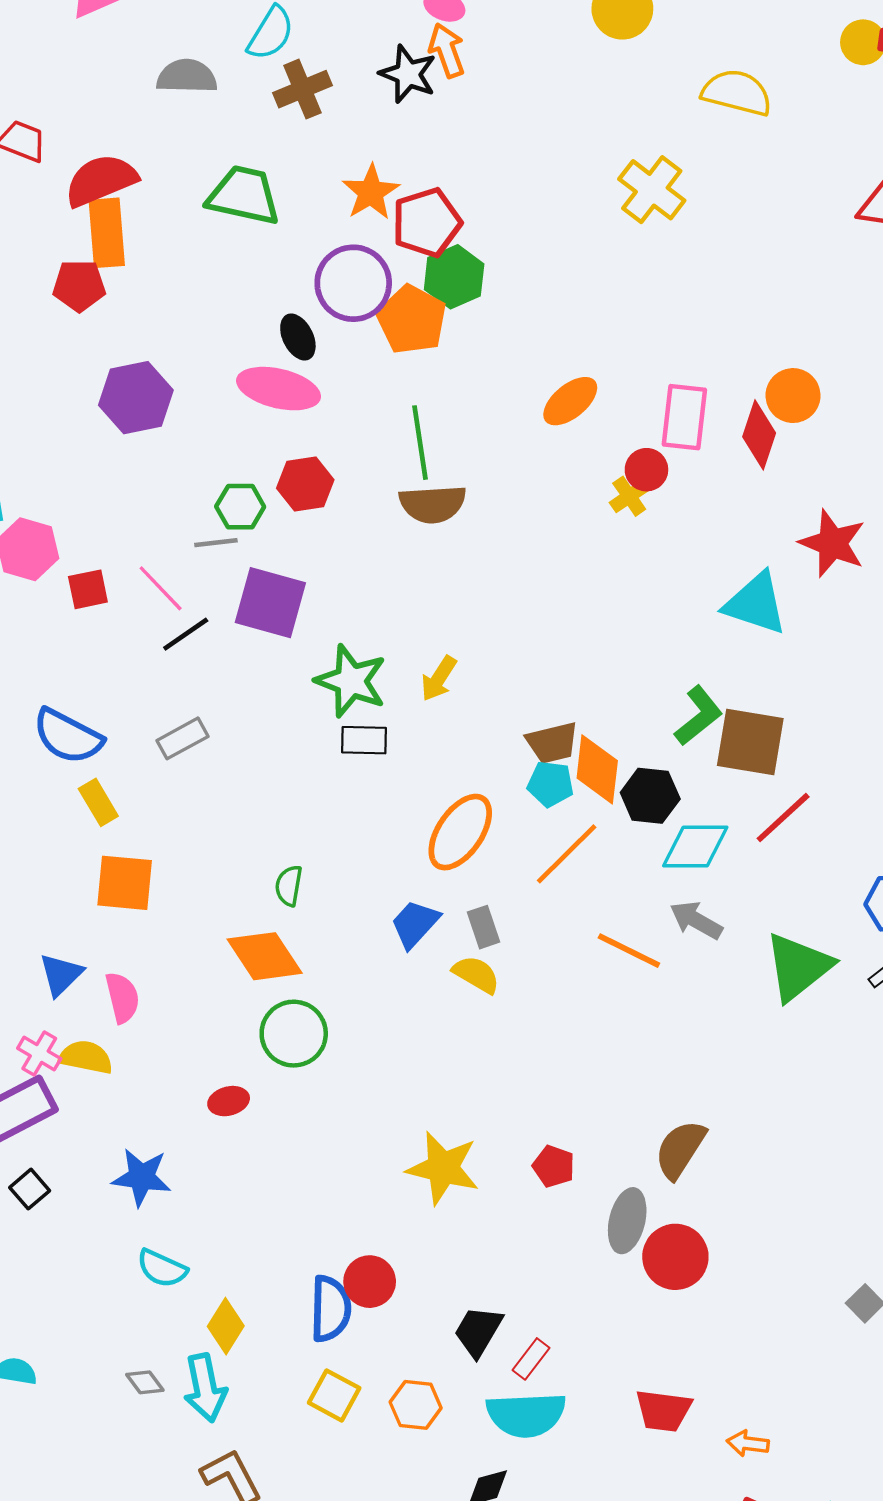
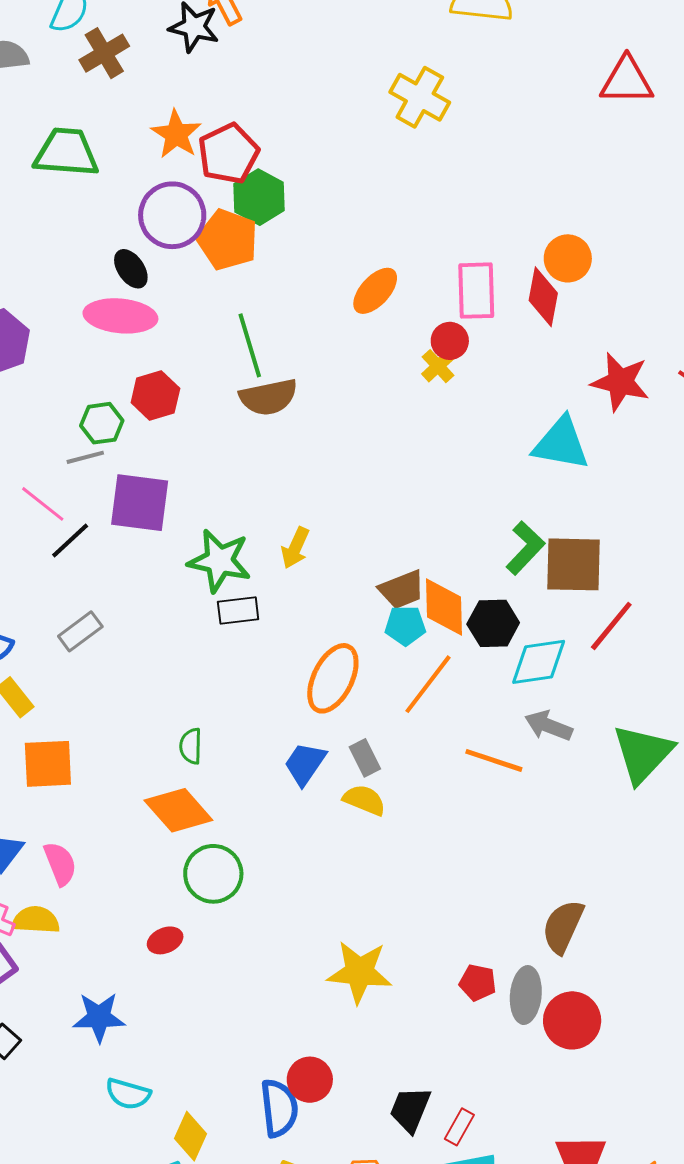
red pentagon: (554, 1166) -> (478, 983), moved

